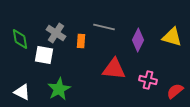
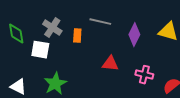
red triangle: (114, 69) -> (110, 64), size x0.7

